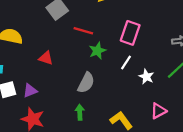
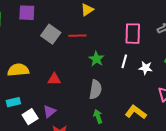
red line: (83, 31) -> (77, 36), moved
pink rectangle: (130, 33) -> (133, 34), moved

